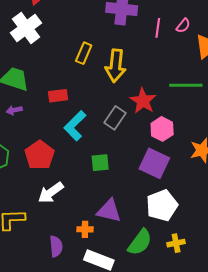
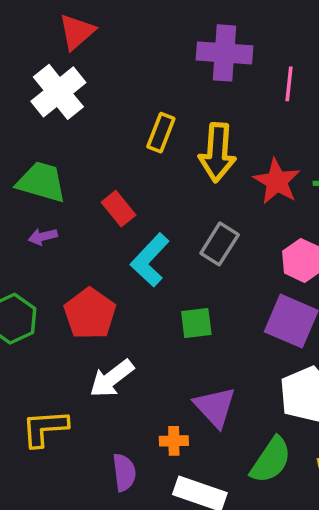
red rectangle: (58, 96) -> (119, 209), turned 60
red star: (143, 101) -> (277, 181), moved
purple triangle: (109, 211) -> (215, 407), turned 36

